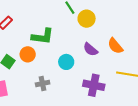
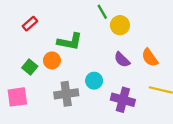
cyan circle: (66, 62) -> (94, 81), moved
gray cross: (43, 83) -> (66, 94), size x1.5

